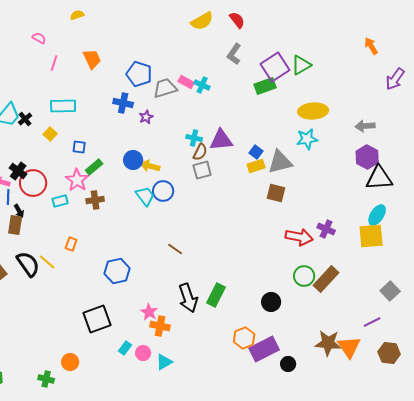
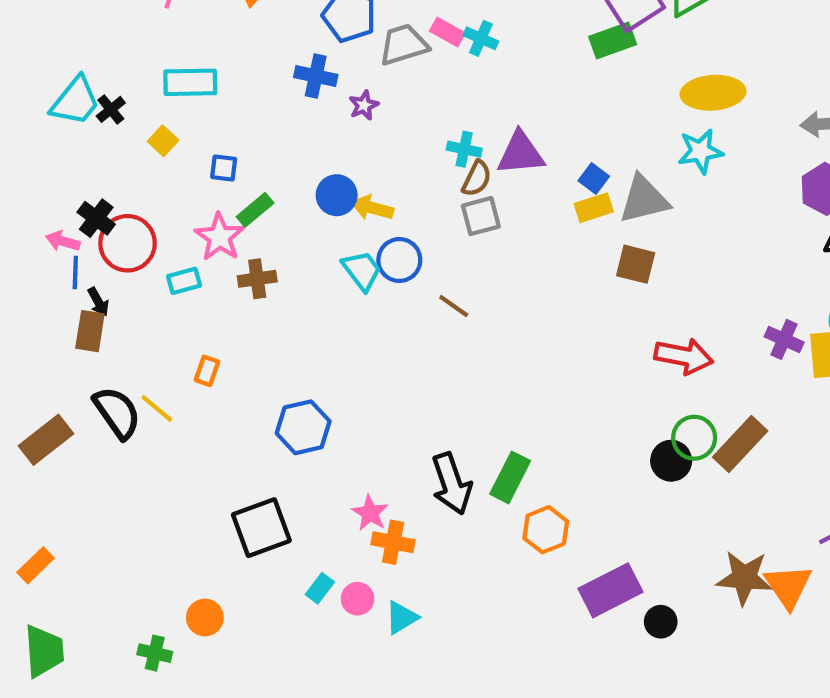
purple cross: (326, 229) -> (784, 339), moved
brown line: (175, 249) -> (454, 306), moved
black circle: (271, 302) -> (671, 461), moved
orange hexagon: (244, 338) -> (546, 530), moved

